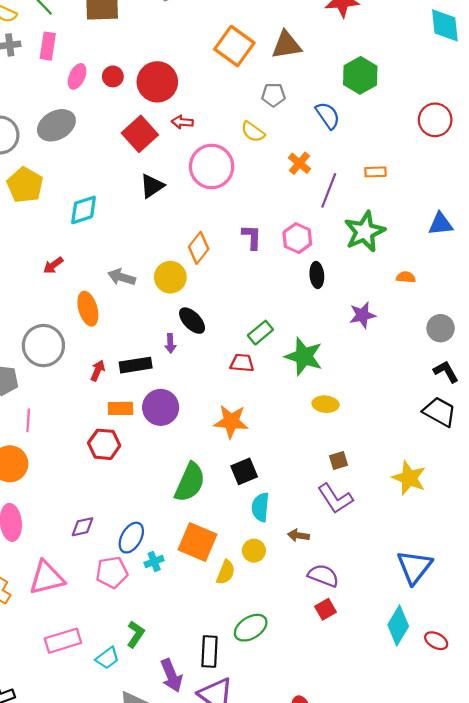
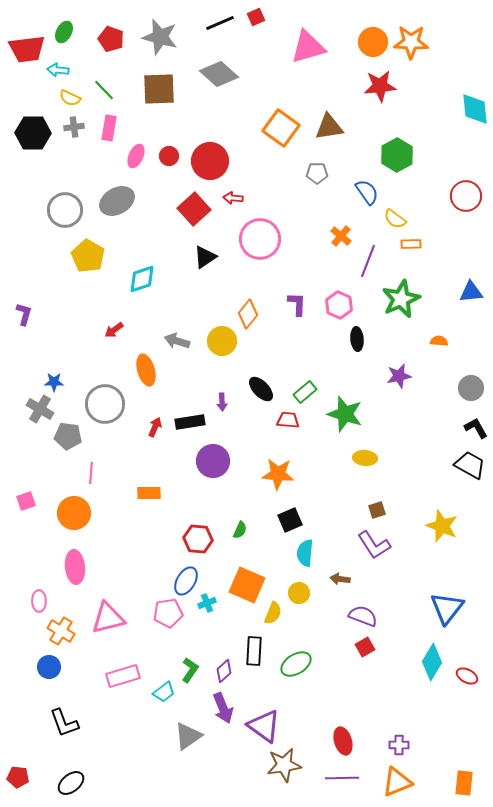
yellow semicircle: (253, 132) -> (395, 219), moved
black ellipse: (192, 321) -> (261, 389), moved
orange rectangle: (120, 408) -> (149, 493), moved
red hexagon: (104, 444) -> (198, 539), moved
green semicircle: (190, 482) -> (240, 530), size x0.5
purple diamond: (82, 527) -> (224, 671), moved, turned -30
black rectangle: (209, 652) -> (254, 651), moved

